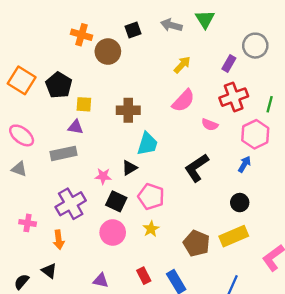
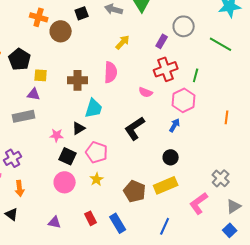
pink semicircle: (183, 101) -> (111, 72), moved, turned -40
purple cross: (71, 204) -> (13, 158), moved, size x0.7

